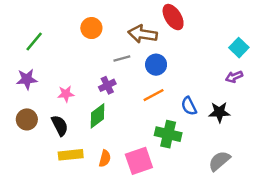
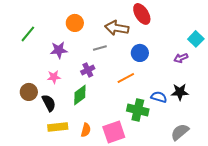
blue circle: (156, 65) -> (140, 53), moved
purple arrow: (234, 77) -> (181, 58), moved
purple star: (27, 79) -> (59, 50), moved
blue semicircle: (189, 106) -> (159, 97), moved, turned 133
brown circle: (27, 119) -> (29, 92), moved

